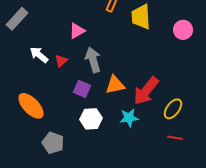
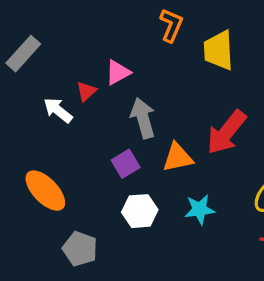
red triangle: (61, 61) -> (86, 91), moved
purple square: (82, 89) -> (126, 164), turned 36
red arrow: (146, 91) -> (226, 132), moved

